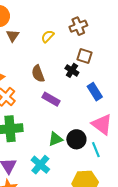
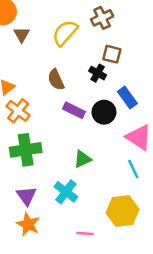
yellow semicircle: (48, 36) -> (65, 33), size x1.6
black circle: (76, 139) -> (104, 112), moved

